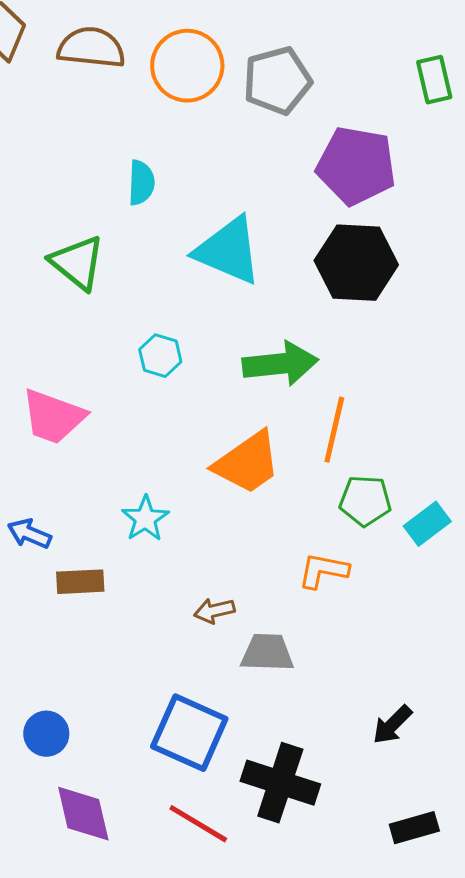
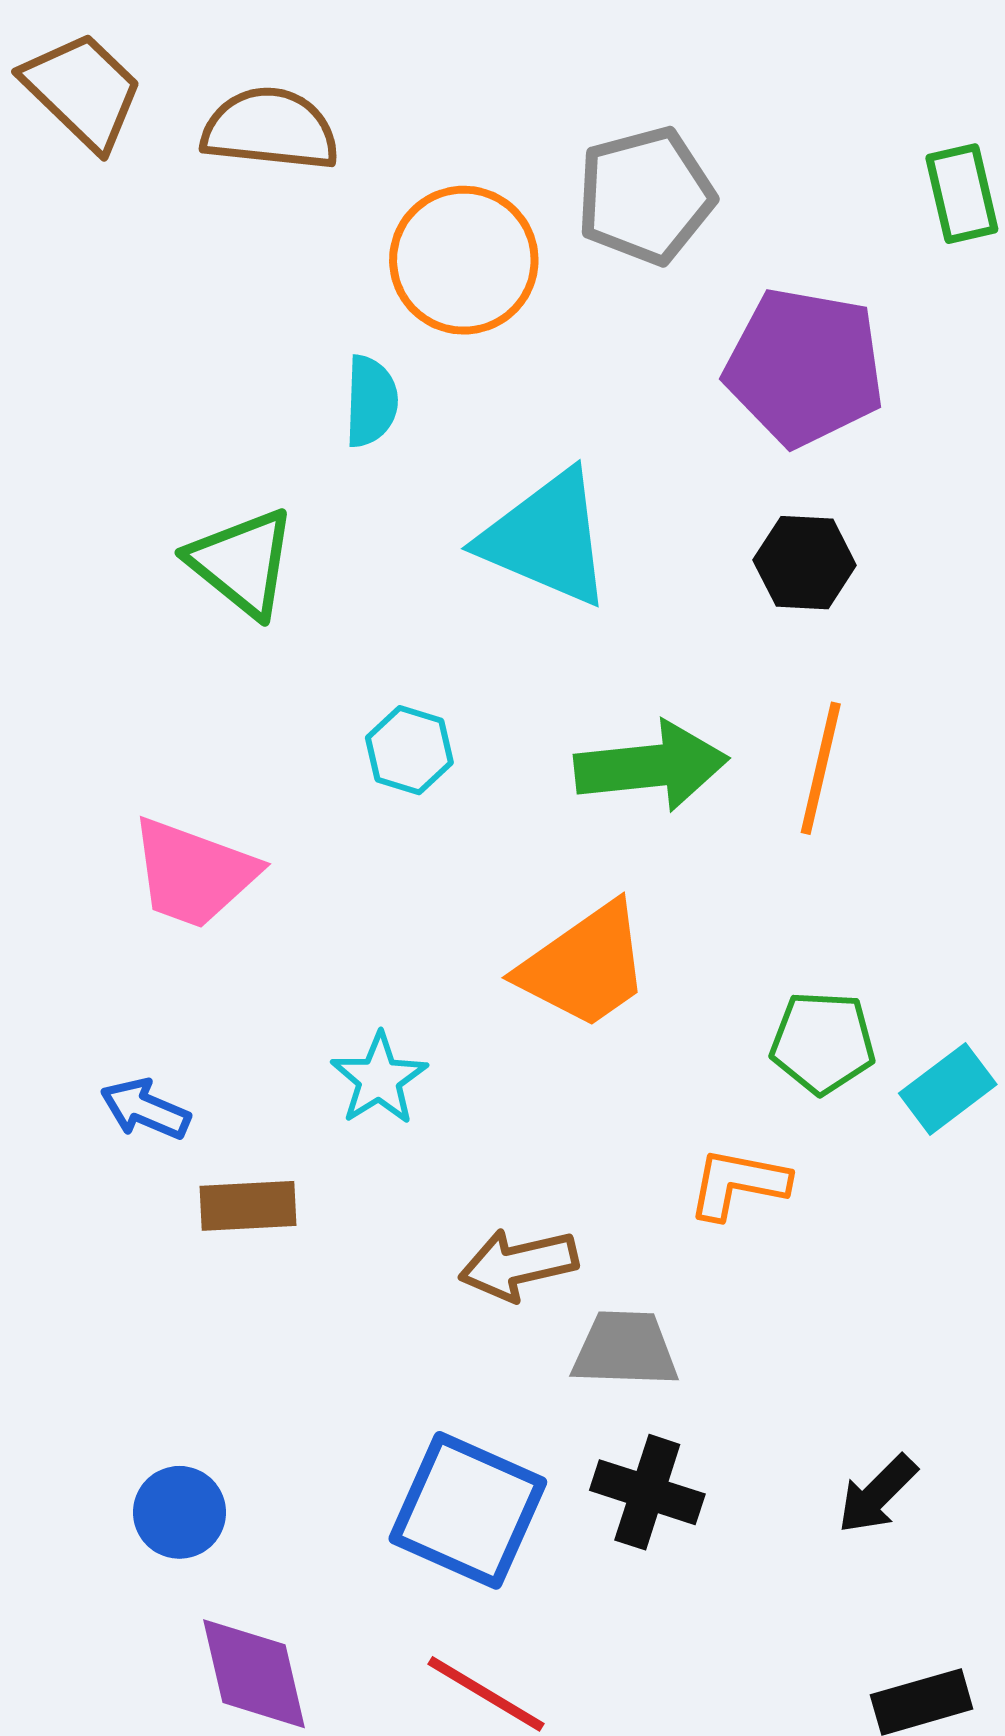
orange circle: (187, 66) -> (464, 260), moved
black hexagon: (356, 263) -> (805, 563), size x0.6
orange line: (334, 430) -> (821, 768), moved
brown arrow: (214, 611) -> (518, 1264), size x1.4
black cross: (280, 783) -> (647, 1492), moved, size x0.7

